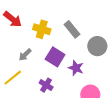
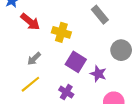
gray rectangle: (72, 29) -> (100, 15), moved
gray arrow: (25, 55) -> (34, 59), moved

